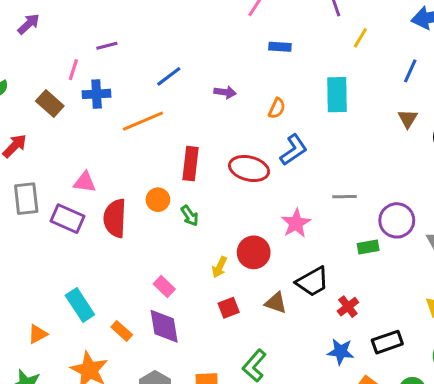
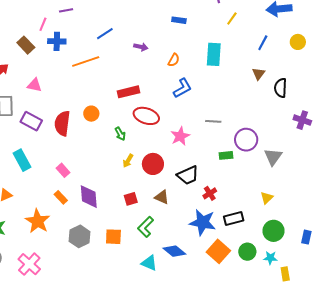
red rectangle: (190, 164) -> (128, 92), moved, turned 65
red ellipse: (249, 168) -> (146, 116), moved
pink triangle: (85, 182) -> (35, 85), moved
green arrow: (190, 216) -> (120, 134), moved
red circle: (254, 252) -> (153, 164), moved
pink rectangle: (164, 286) -> (63, 170), moved
brown triangle: (276, 303) -> (162, 197), moved
cyan rectangle: (80, 305) -> (22, 160), moved
red square: (229, 308) -> (131, 199), moved
blue star: (341, 352) -> (203, 222), size x1.5

